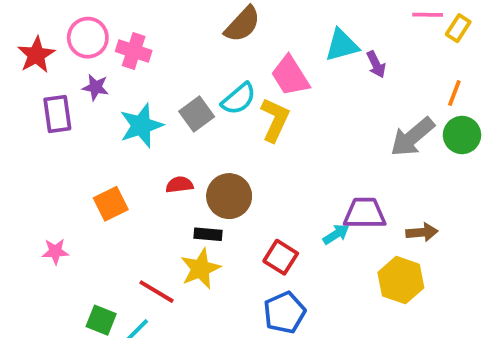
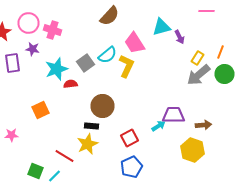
yellow rectangle: (458, 28) -> (198, 58), moved
red semicircle: (179, 185) -> (70, 84), moved
red square: (281, 257) -> (130, 138), turned 30

